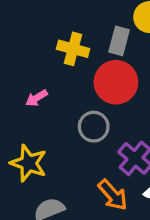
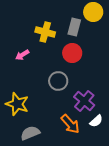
red circle: (116, 82) -> (72, 53), size x0.7
pink arrow: (37, 98) -> (22, 55), moved

